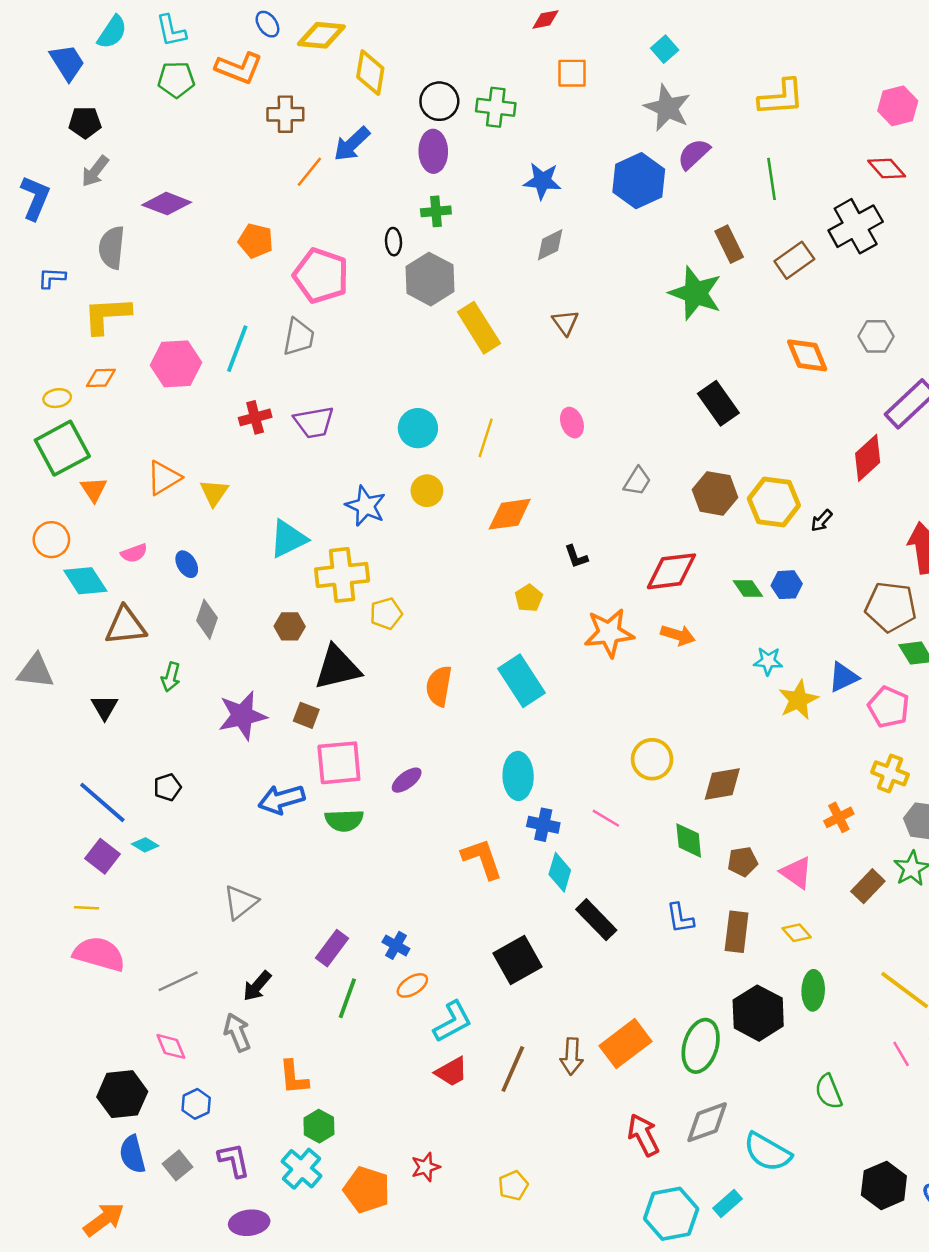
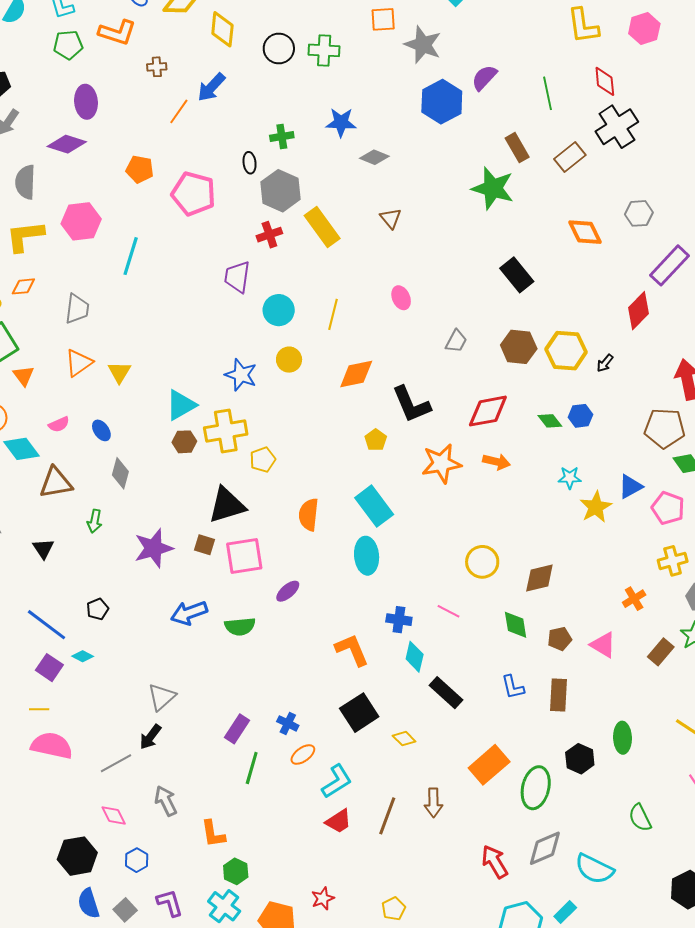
yellow L-shape: (781, 97) -> (583, 26), moved, turned 90
gray star: (667, 108) -> (423, 45), moved
brown cross: (285, 114) -> (157, 67), size x0.7
purple ellipse: (433, 151) -> (86, 102), moved
red diamond: (887, 168) -> (605, 81), moved, turned 40
blue star: (542, 181) -> (341, 122), moved
gray diamond: (550, 245) -> (374, 157), turned 52
gray trapezoid: (299, 337) -> (77, 309), moved
pink hexagon: (176, 364) -> (81, 221), moved
red cross: (255, 417) -> (269, 235), moved
purple trapezoid: (314, 422) -> (237, 277), moved, turned 112
black L-shape: (576, 557) -> (411, 404), size x2.0
brown hexagon: (290, 626) -> (184, 442), moved
pink square: (339, 763) -> (244, 556), moved
yellow cross: (890, 773) -> (673, 561), turned -32
cyan ellipse: (518, 776) -> (367, 556), moved
yellow diamond: (797, 933) -> (404, 739), moved
black square: (517, 960) -> (359, 713), moved
black arrow: (257, 986) -> (150, 737), moved
black hexagon: (758, 1013) -> (580, 759), size x0.7
orange rectangle: (625, 1044) -> (489, 765), moved

